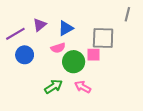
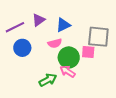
pink arrow: (83, 87) -> (68, 71), moved

